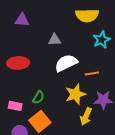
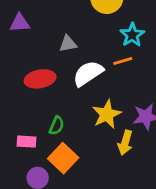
red ellipse: (18, 63) -> (40, 79), moved
orange line: (92, 74) -> (123, 61), moved

